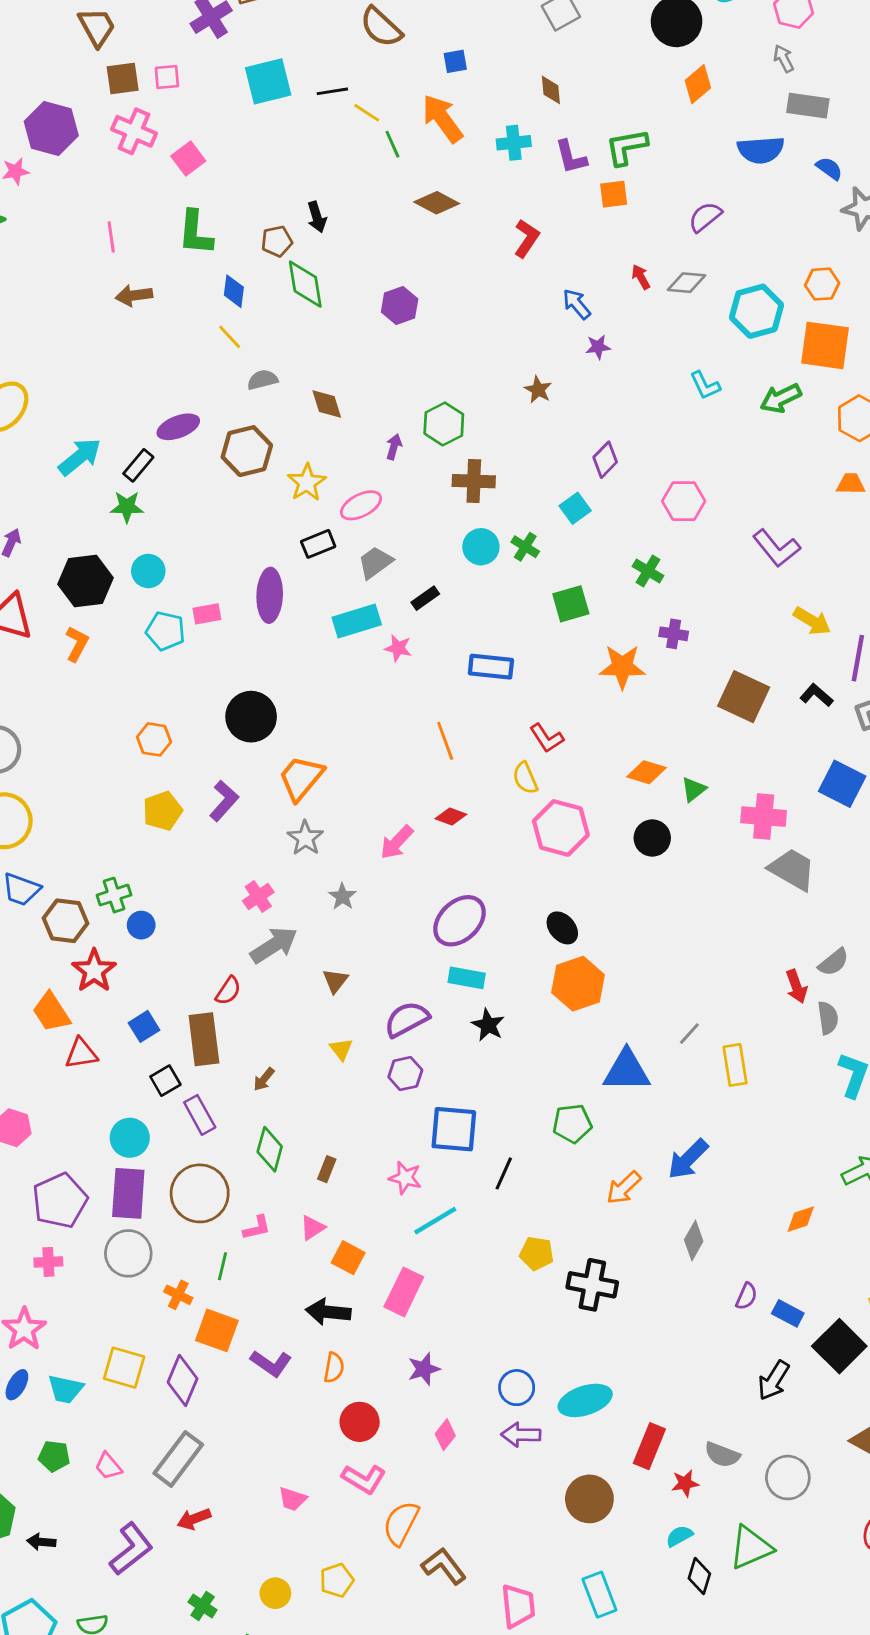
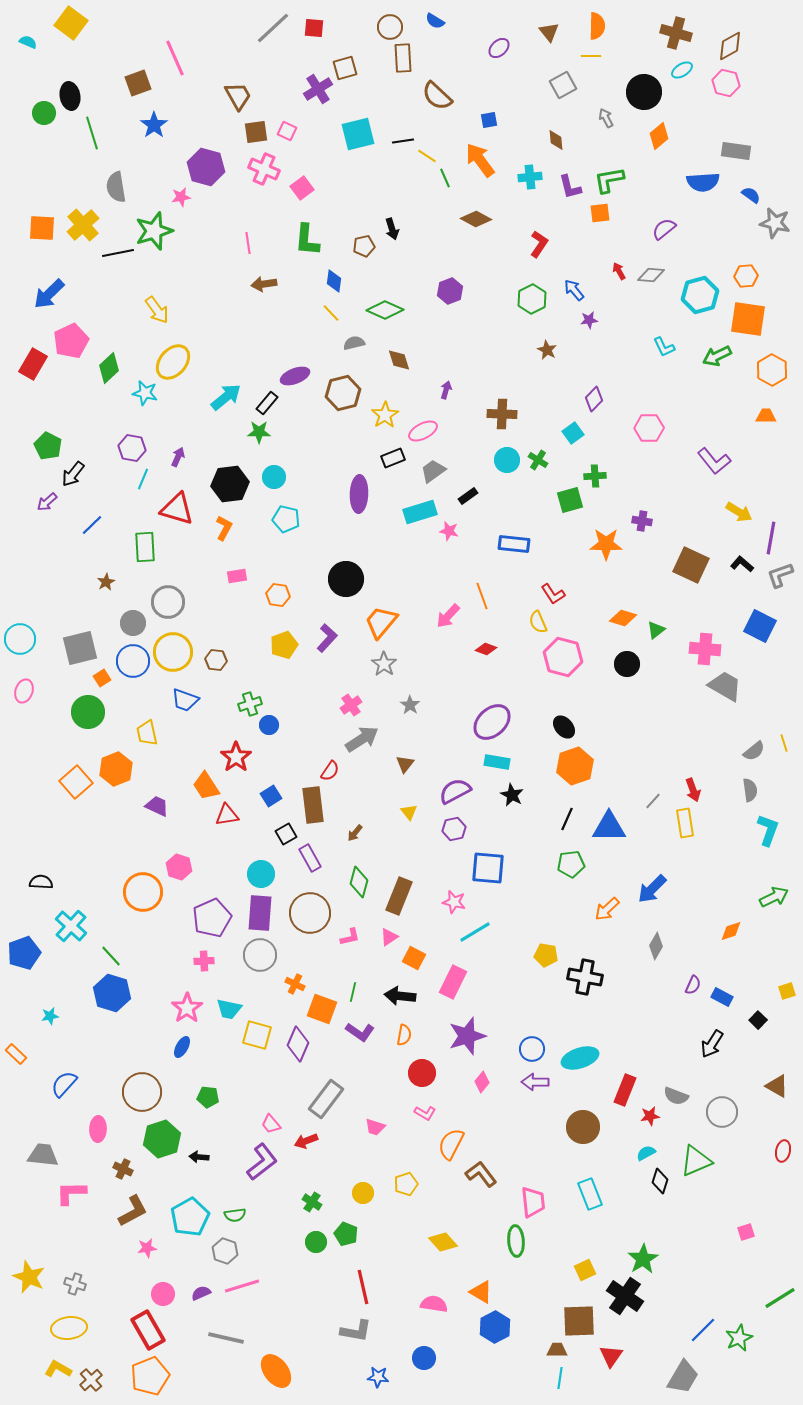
gray arrow: (784, 59) -> (606, 118), moved
pink square: (167, 77) -> (287, 131), turned 30
green diamond: (305, 284) -> (385, 310), moved, turned -57
green hexagon: (444, 424) -> (532, 299), moved
green cross: (648, 571) -> (595, 476), moved, turned -35
pink rectangle: (207, 614) -> (237, 576), moved
pink arrow: (397, 842) -> (448, 616), moved
brown hexagon: (65, 921) -> (216, 660), moved, size x0.7
red arrow: (796, 986) -> (693, 790), moved
brown rectangle: (327, 1169) -> (399, 896), size x2.0
black line: (504, 1173) -> (567, 819), moved
green line: (223, 1266) -> (353, 992), moved
black square: (839, 1346) -> (758, 1020), size x0.5
purple star: (424, 1369) -> (467, 1036), size x1.6
cyan trapezoid: (65, 1389) -> (229, 1009), moved
gray rectangle: (178, 1459) -> (326, 1099), moved
pink trapezoid: (108, 1466) -> (271, 1124), moved
pink L-shape: (364, 1479) -> (425, 1113), size x0.7

